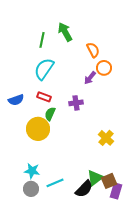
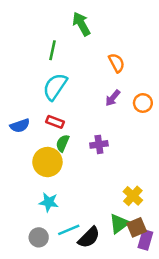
green arrow: (65, 32) -> (81, 24), moved
orange circle: (104, 68) -> (143, 103), moved
purple cross: (76, 103) -> (99, 144), moved
yellow cross: (106, 138) -> (133, 196), moved
cyan star: (32, 171) -> (49, 202), moved
black semicircle: (84, 189) -> (89, 237), moved

